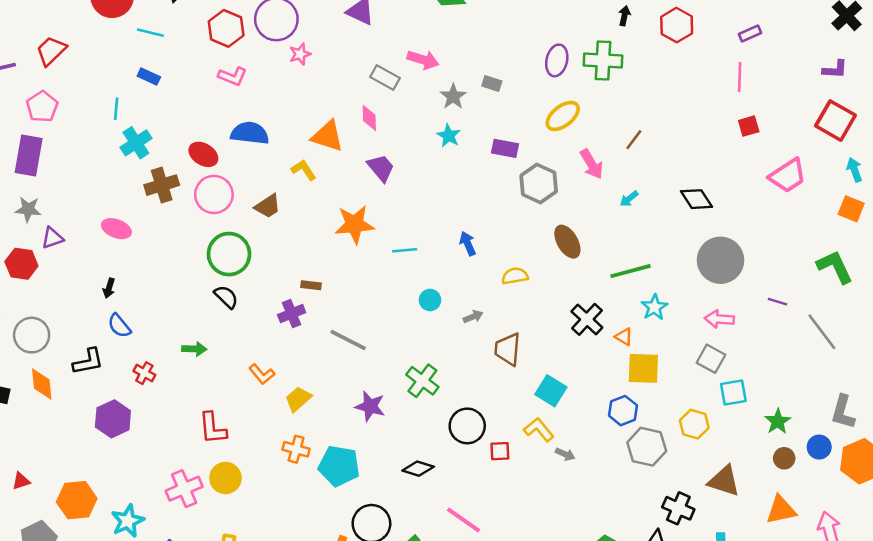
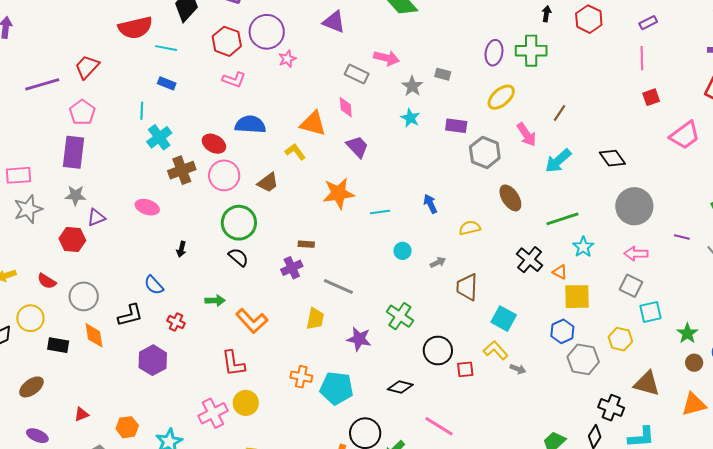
cyan arrow: (629, 199) -> (558, 161), size x1.8
black arrow: (109, 288) -> (181, 249), moved
orange L-shape: (262, 374) -> (252, 321), moved, size x1.5
yellow trapezoid: (298, 399) -> (315, 319), moved, turned 145
orange hexagon: (77, 500) -> (127, 427), size x0.7

